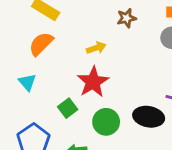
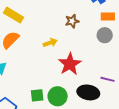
red star: (93, 82) -> (70, 64), moved
green square: (68, 108) -> (37, 95), moved, turned 32

